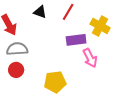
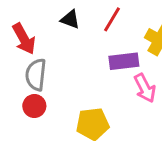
gray semicircle: (17, 49) -> (36, 75), turned -80

